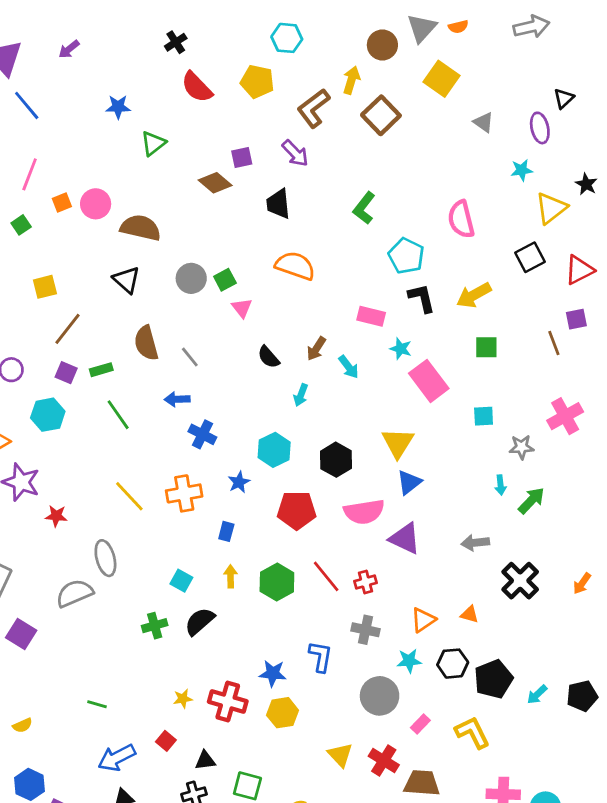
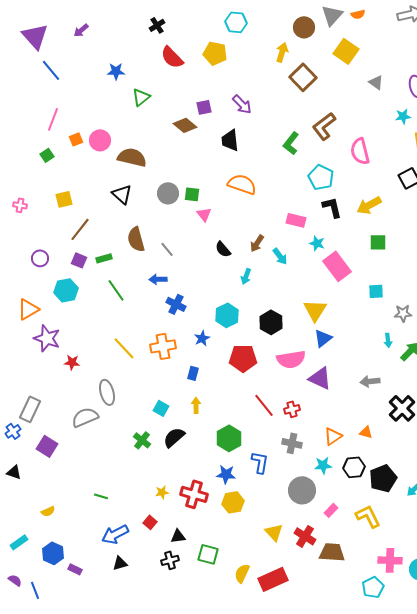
brown L-shape: (313, 108) -> (324, 126), moved
green square: (225, 280) -> (192, 194), turned 35
green hexagon: (277, 582) -> (229, 438), moved
green cross: (155, 626) -> (142, 440), turned -36

